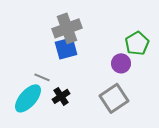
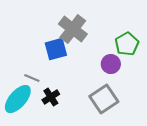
gray cross: (67, 28) -> (73, 29), moved, turned -32

